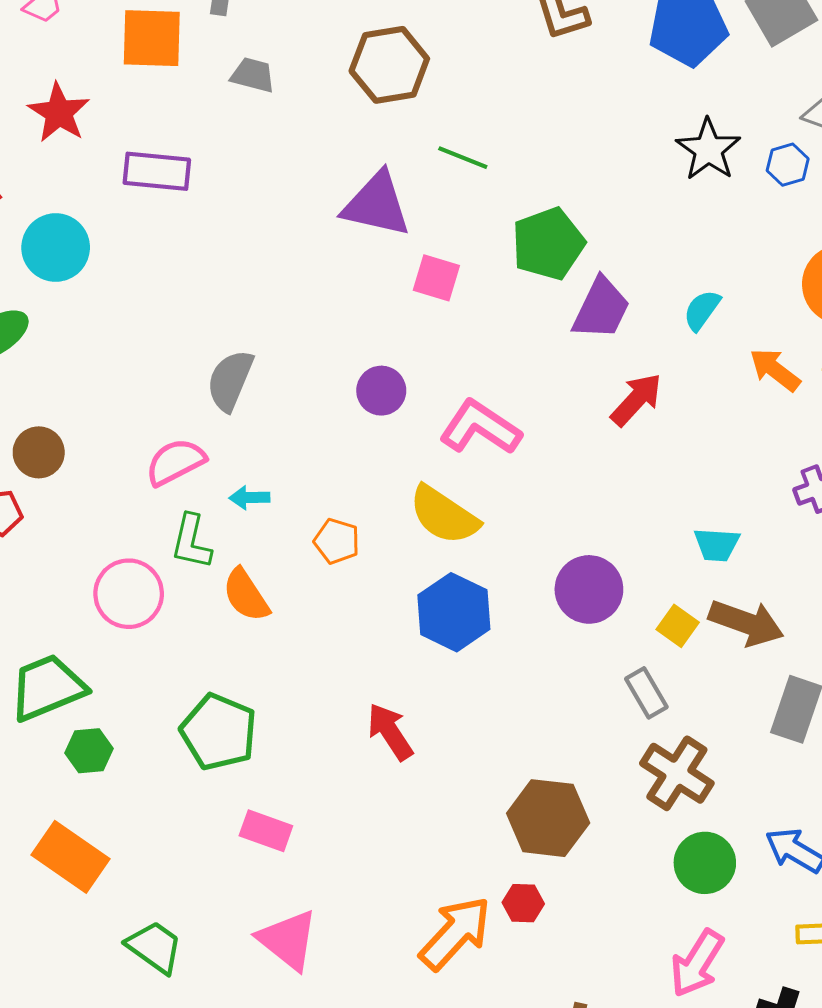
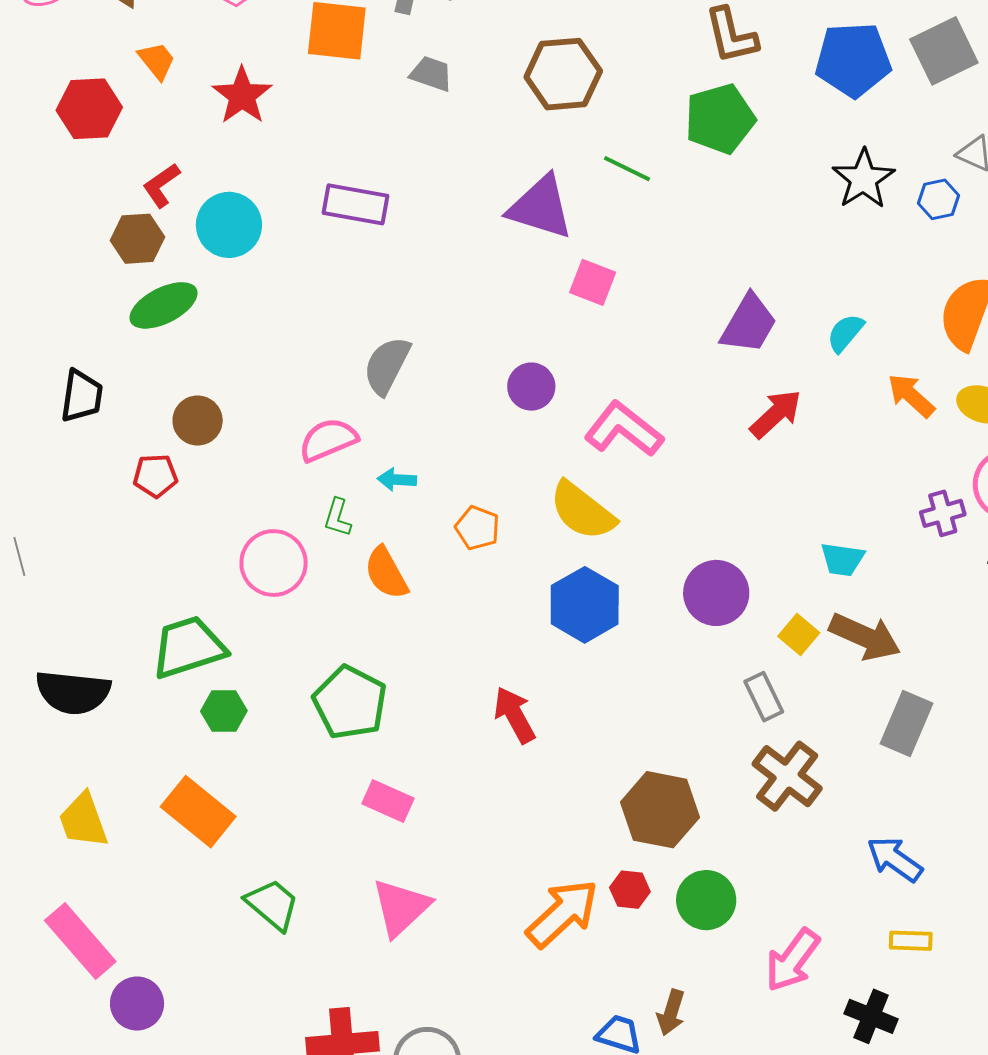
purple rectangle: (157, 171) -> (355, 204), moved
green pentagon: (548, 244) -> (720, 119), moved
green L-shape: (191, 542) -> (338, 518), size x0.7
green circle: (705, 863) -> (706, 900), moved
pink triangle: (288, 940) -> (401, 907), turned 34

